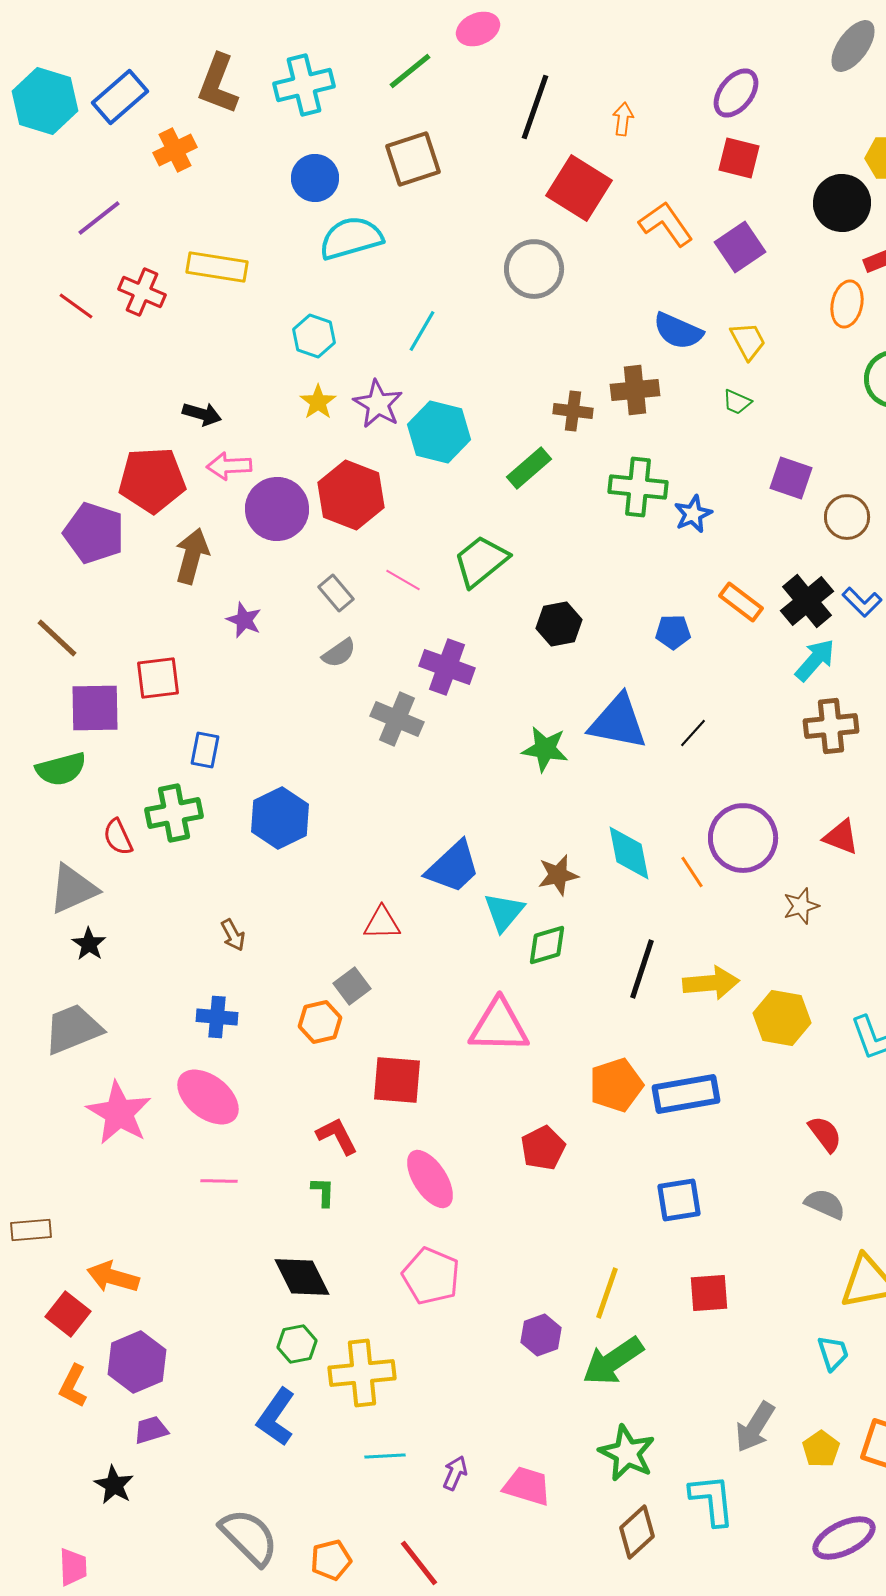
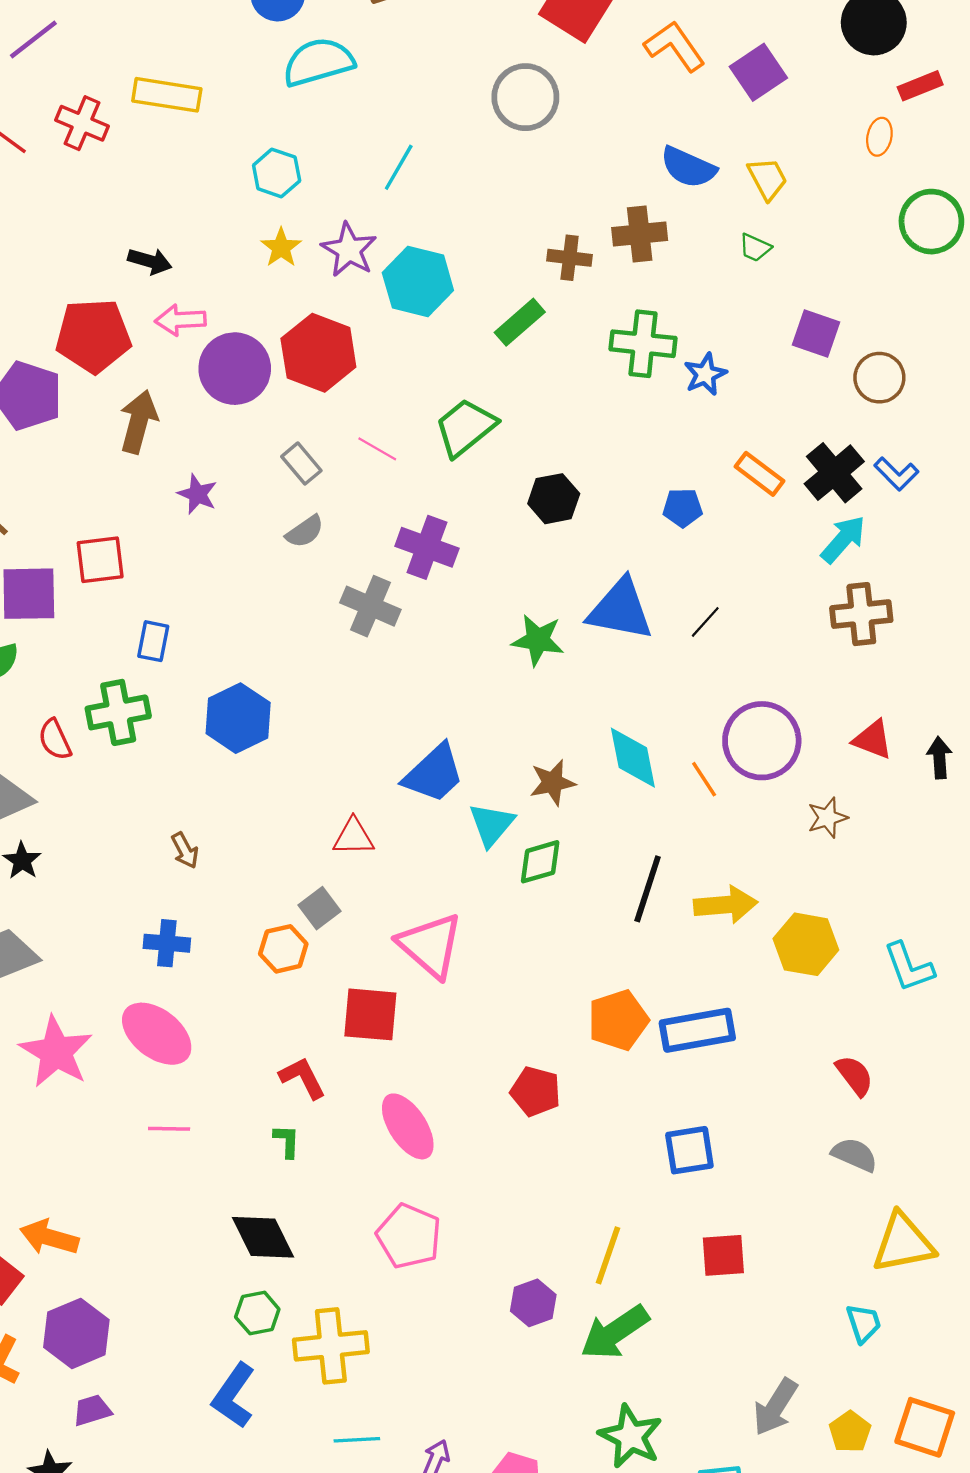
orange ellipse: (847, 304) -> (879, 137), size x0.7
pink triangle: (499, 1026) -> (430, 945), moved, turned 40
red pentagon: (543, 1148) -> (536, 1091), turned -30

